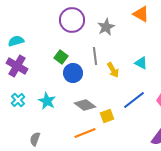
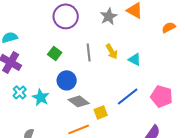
gray star: (106, 27) -> (109, 16), moved
yellow arrow: (113, 70) -> (112, 51), moved
blue circle: (73, 73) -> (67, 80), moved
cyan cross: (18, 100) -> (20, 92), moved

